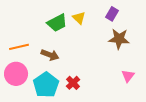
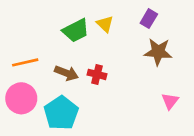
red cross: (73, 83) -> (97, 74), moved, turned -32

